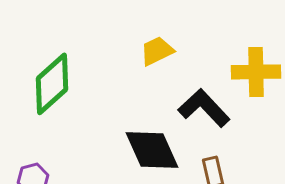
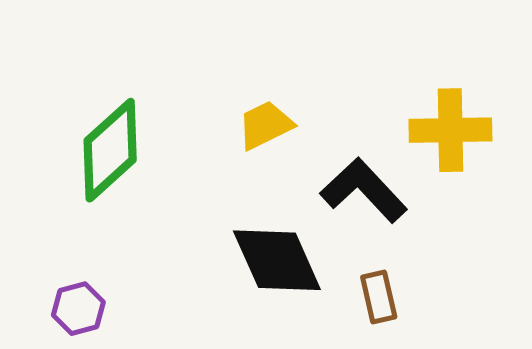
yellow trapezoid: (157, 51) -> (265, 125), moved

